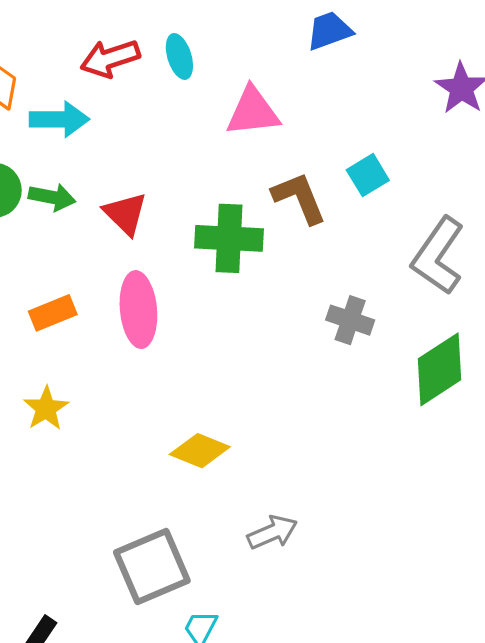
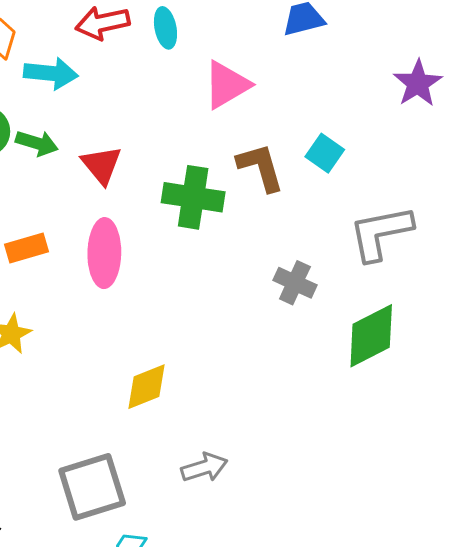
pink triangle: (253, 112) -> (227, 85), turned -30
cyan square: (368, 175) -> (325, 153), turned -30
gray L-shape: (438, 256) -> (381, 233), turned 38
yellow diamond: (200, 451) -> (146, 387), turned -50

